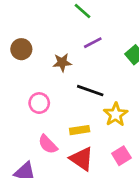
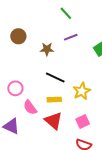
black line: (90, 91) -> (55, 77), moved
pink circle: (39, 103) -> (15, 88), moved

